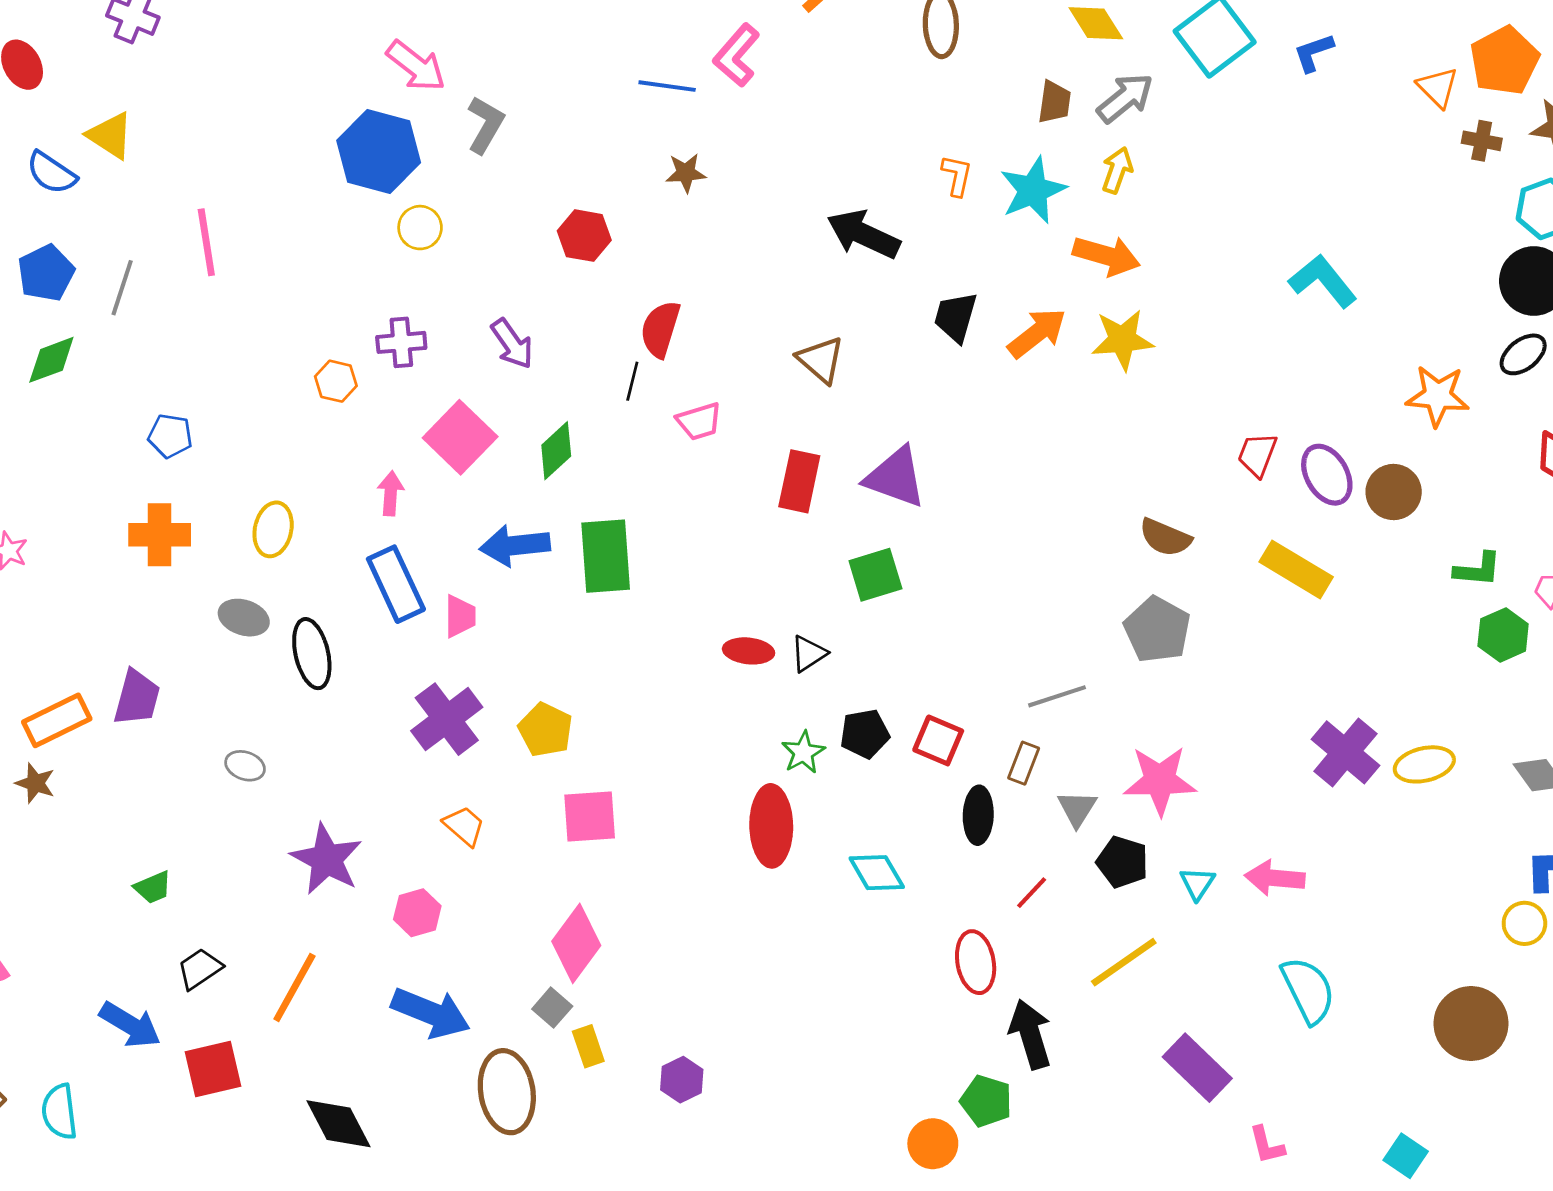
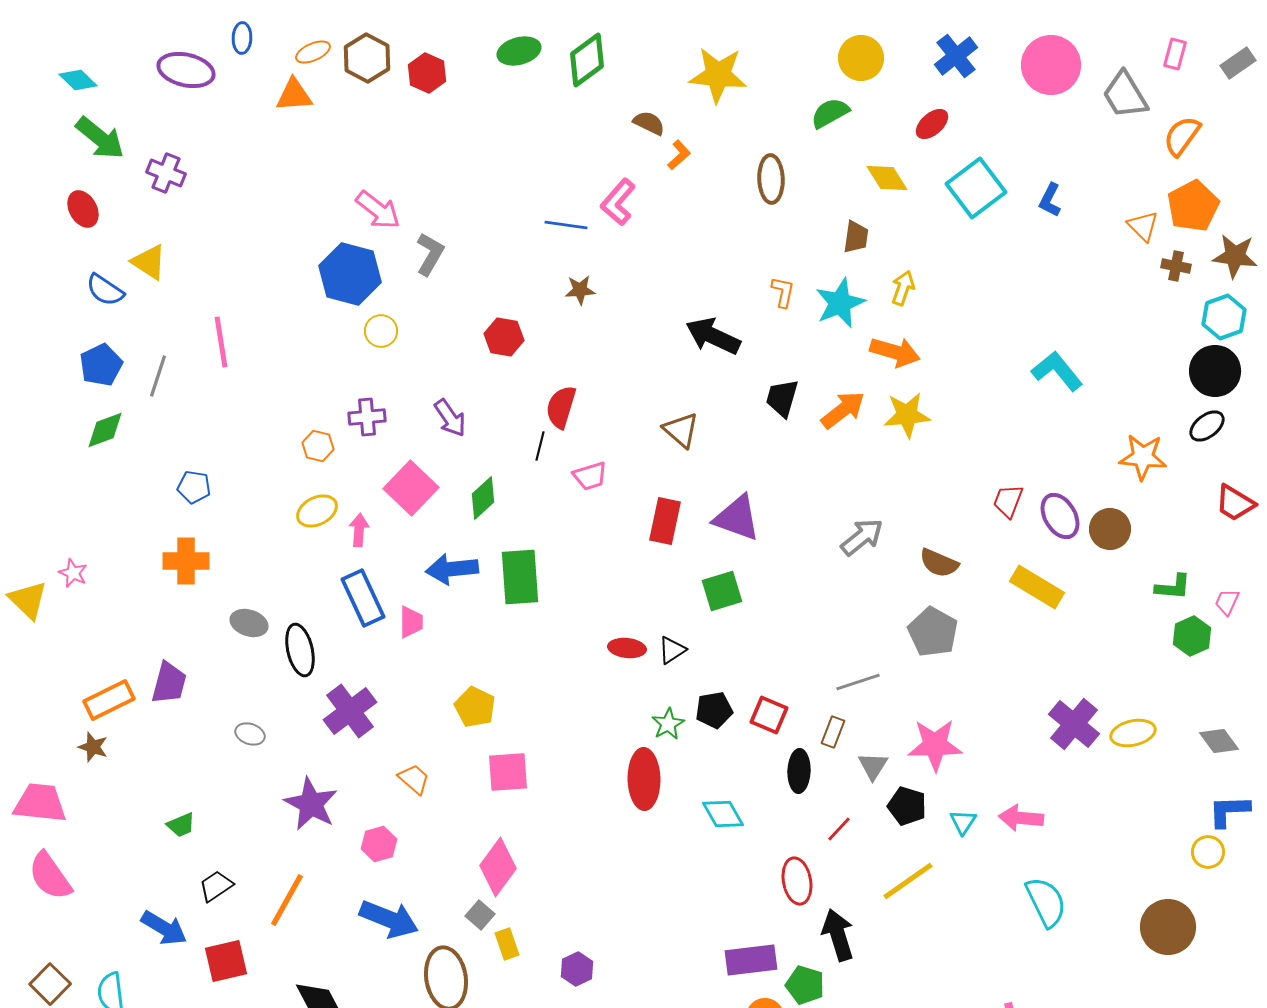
blue L-shape: (1313, 53) -> (1050, 200), turned -44
gray arrow: (1125, 98) -> (862, 537), moved
yellow ellipse: (273, 529) -> (317, 511), moved, turned 51
purple cross: (447, 719) -> (350, 711), moved
purple rectangle: (1197, 1068) -> (751, 960), moved, turned -51

